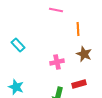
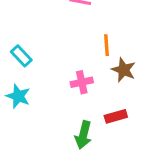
orange line: (78, 29) -> (107, 45), moved
cyan star: (16, 87) -> (18, 96), moved

